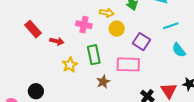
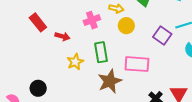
pink cross: (84, 25) -> (92, 20), turned -35
purple square: (141, 42) -> (162, 35), moved
brown star: (103, 82) -> (110, 81), size x1.6

